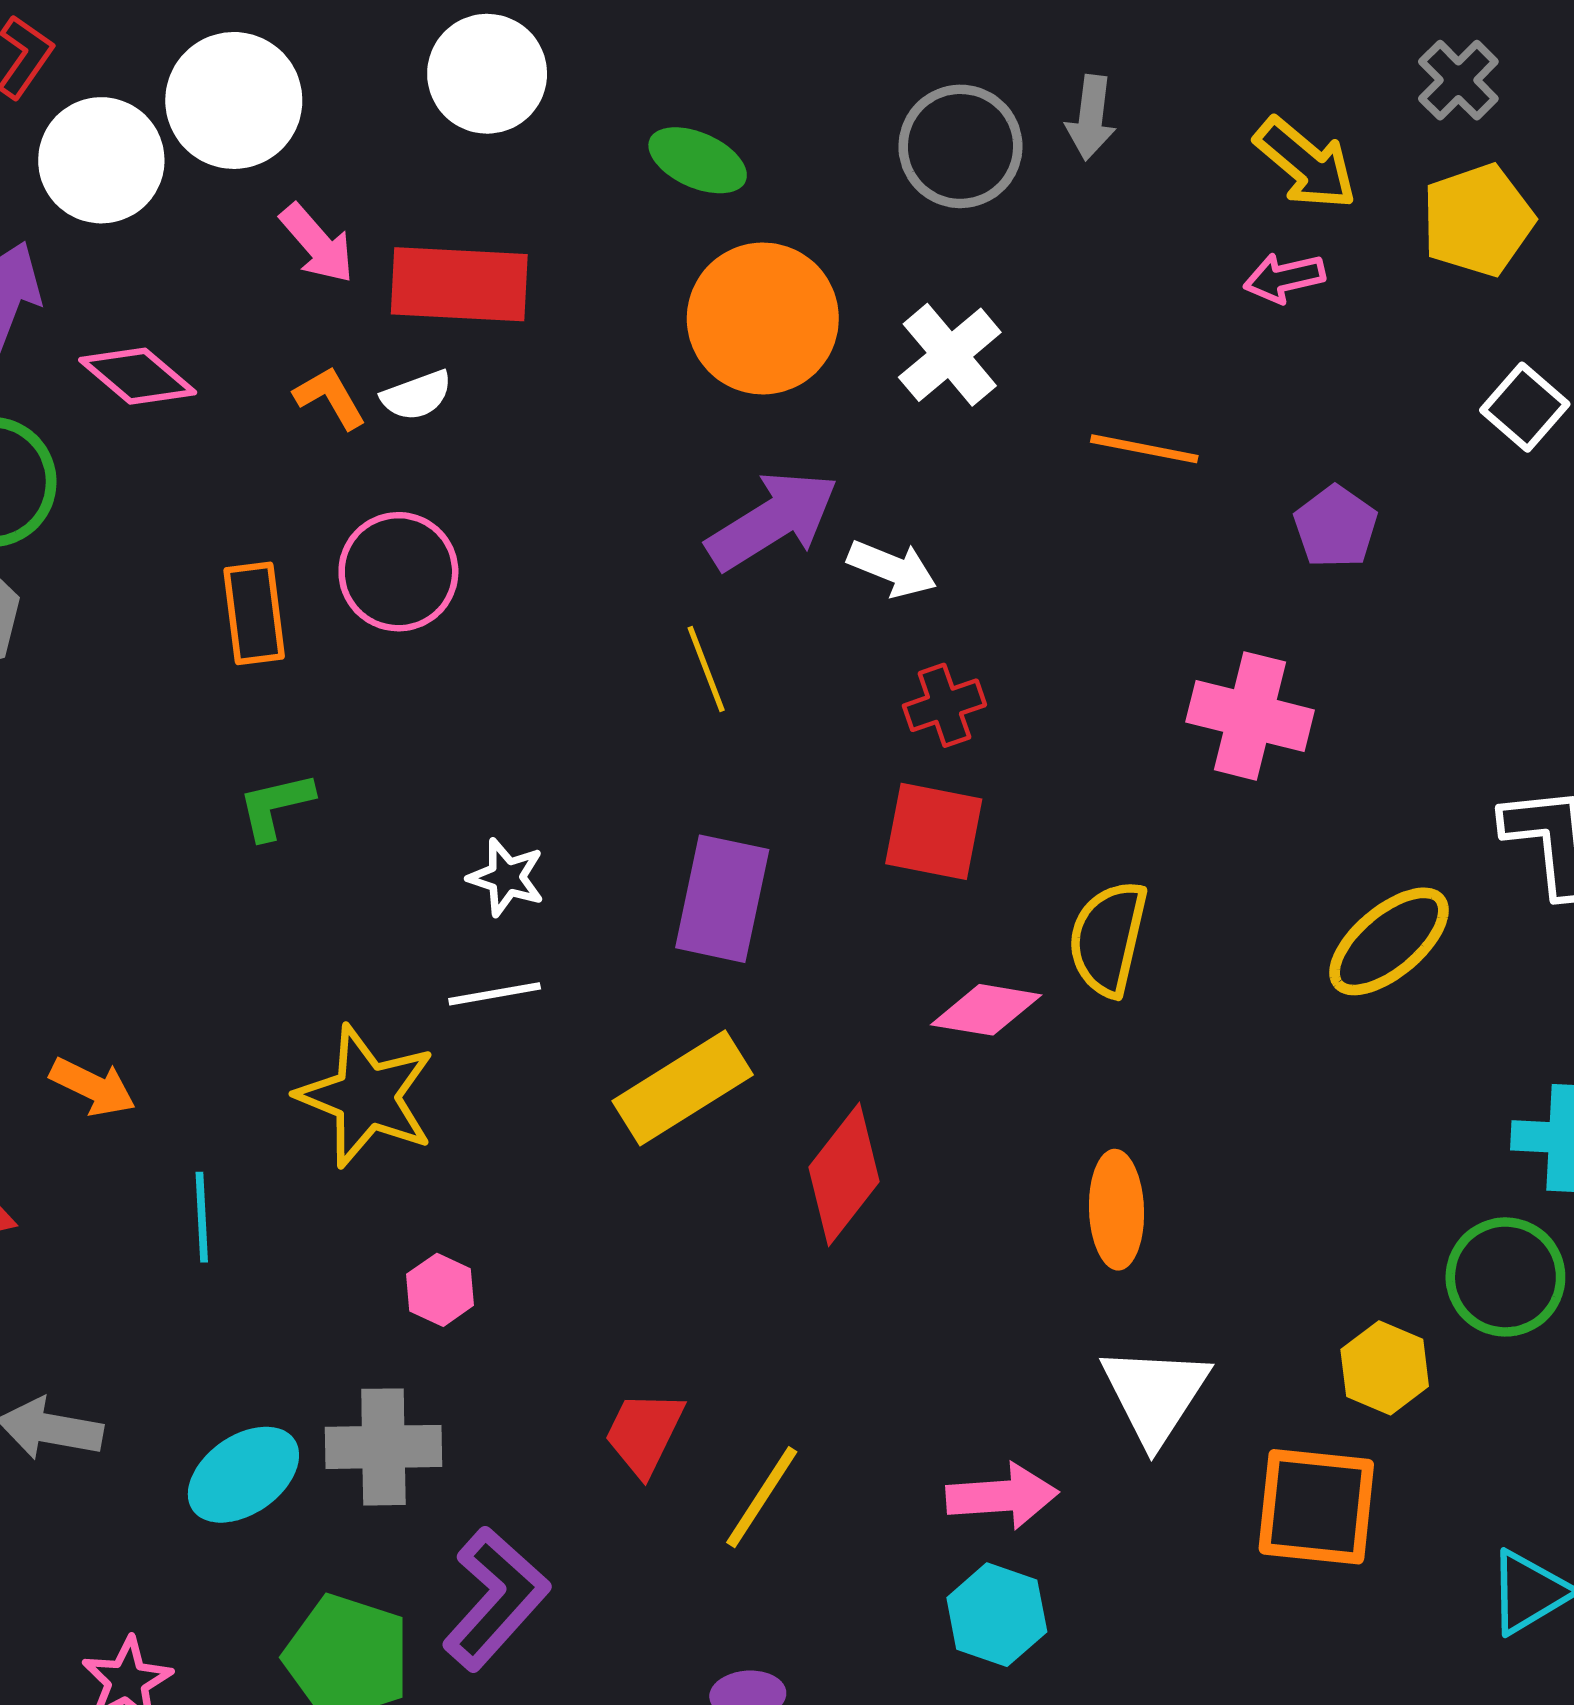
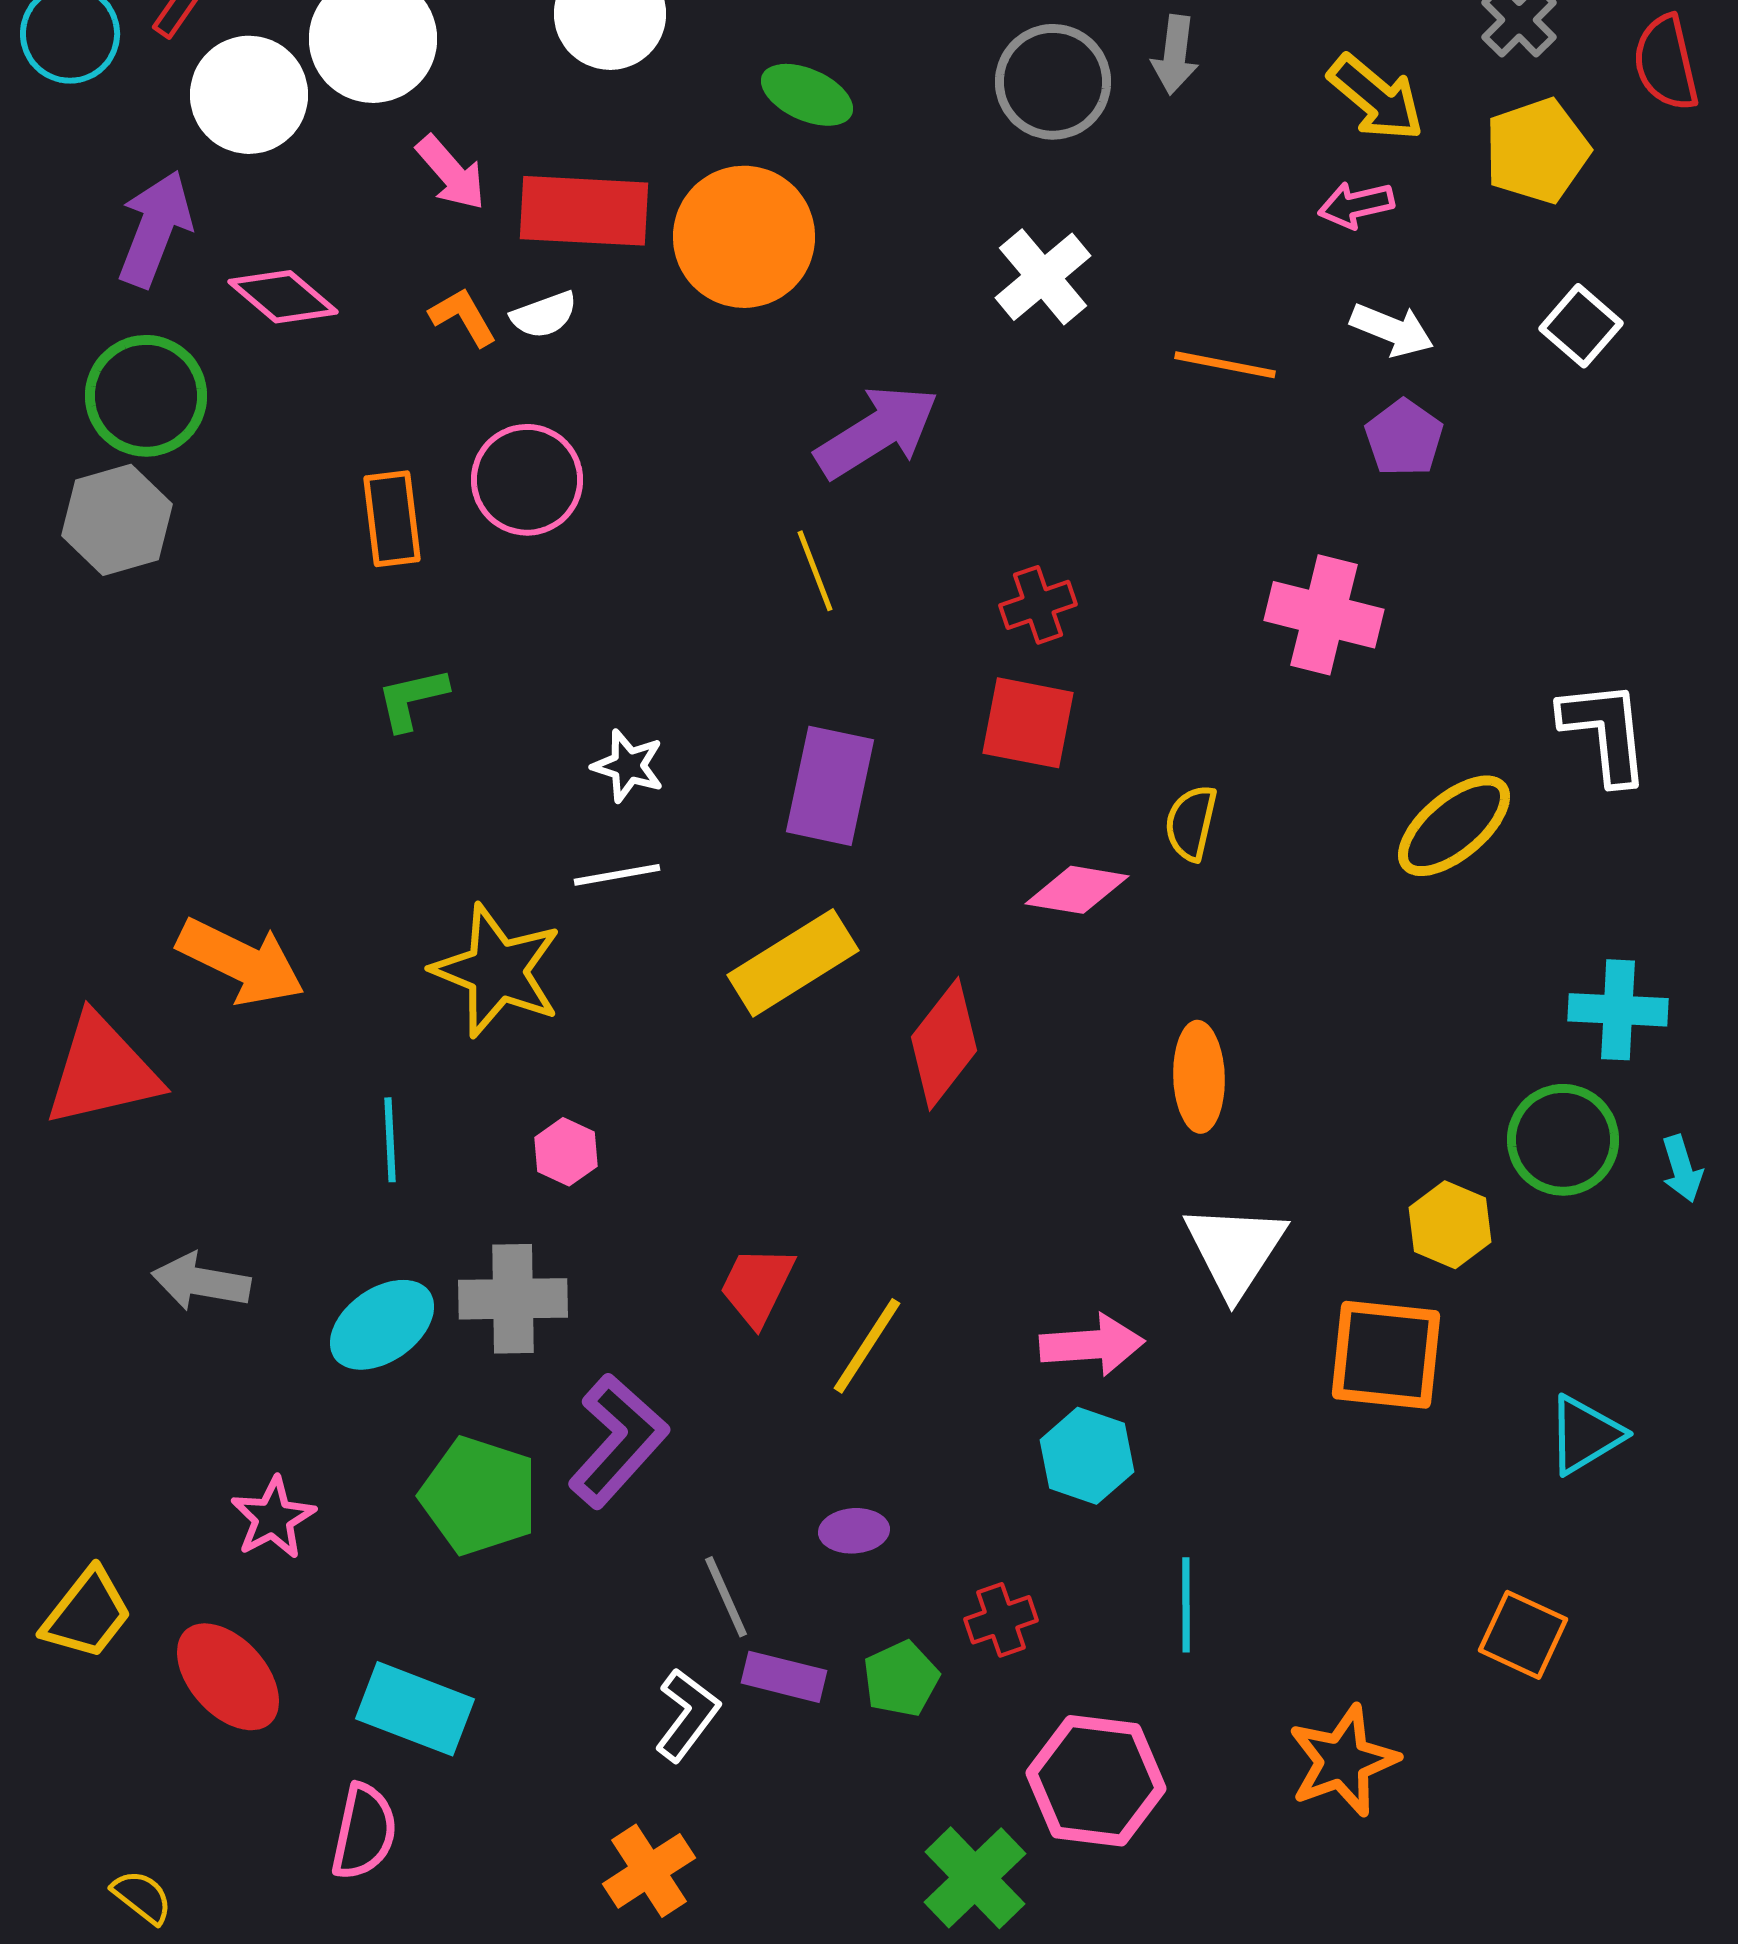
orange circle: (763, 318) -> (744, 237), moved
white arrow: (892, 568) -> (1392, 330), moved
yellow semicircle: (1108, 938) -> (1191, 823), size x0.7
orange arrow: (93, 1087) -> (241, 962), size x1.6
cyan line: (202, 1217) -> (390, 1140), moved

